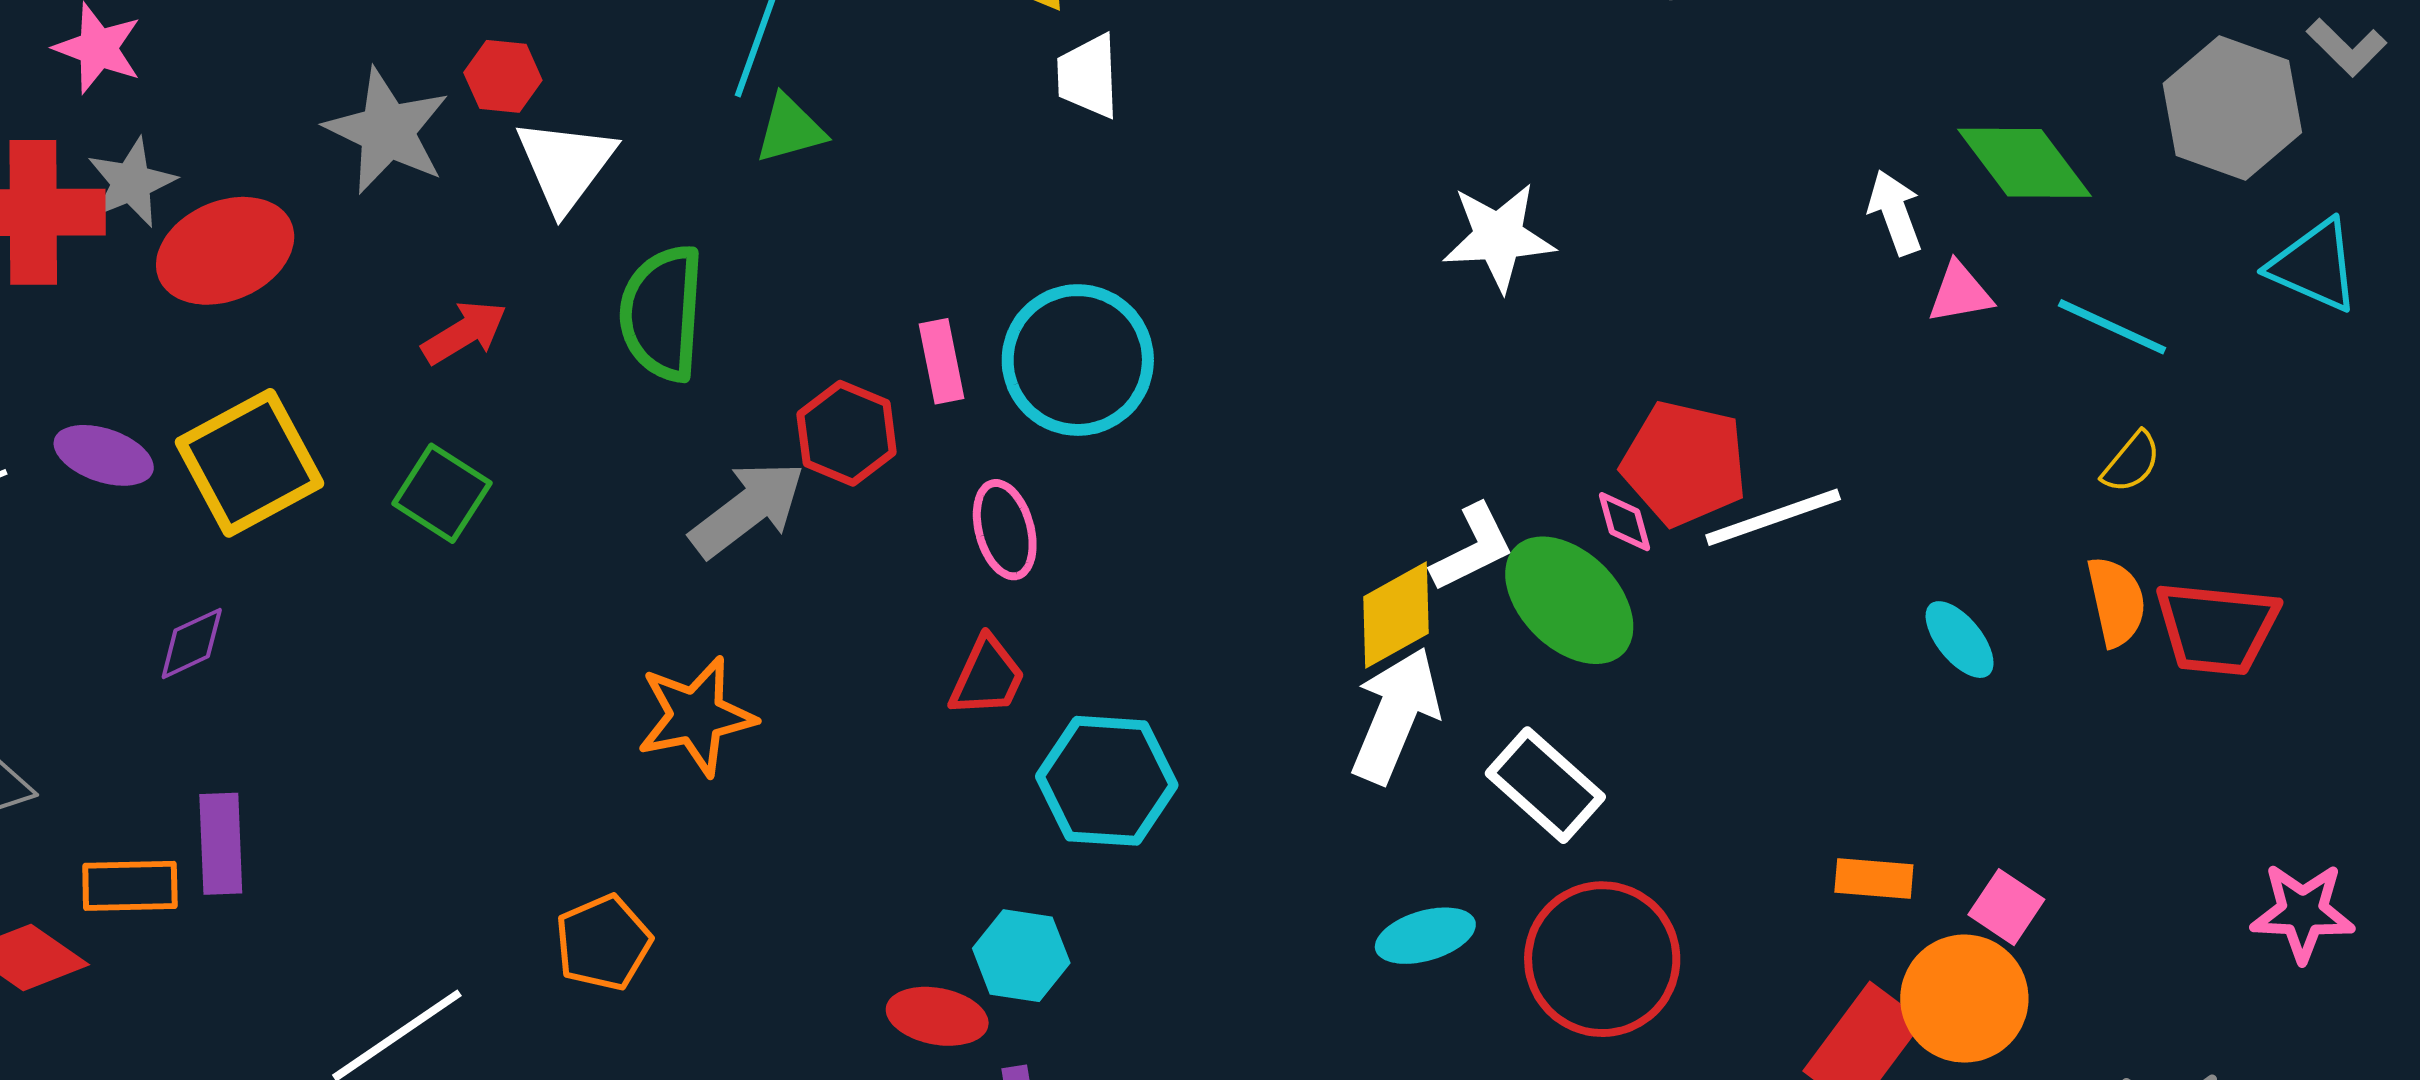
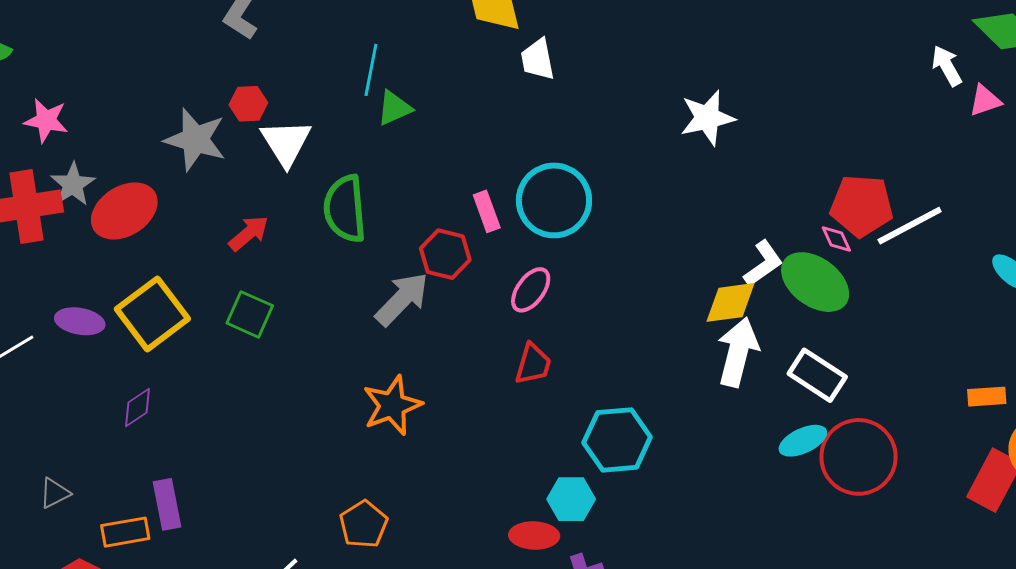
white star: (1499, 237) -> (707, 118), moved
pink ellipse: (1005, 530) -> (531, 290), turned 60
yellow diamond: (1396, 615) -> (731, 302), turned 30
cyan hexagon: (1107, 781) -> (617, 440), moved
cyan ellipse: (1425, 936) -> (803, 441), moved

